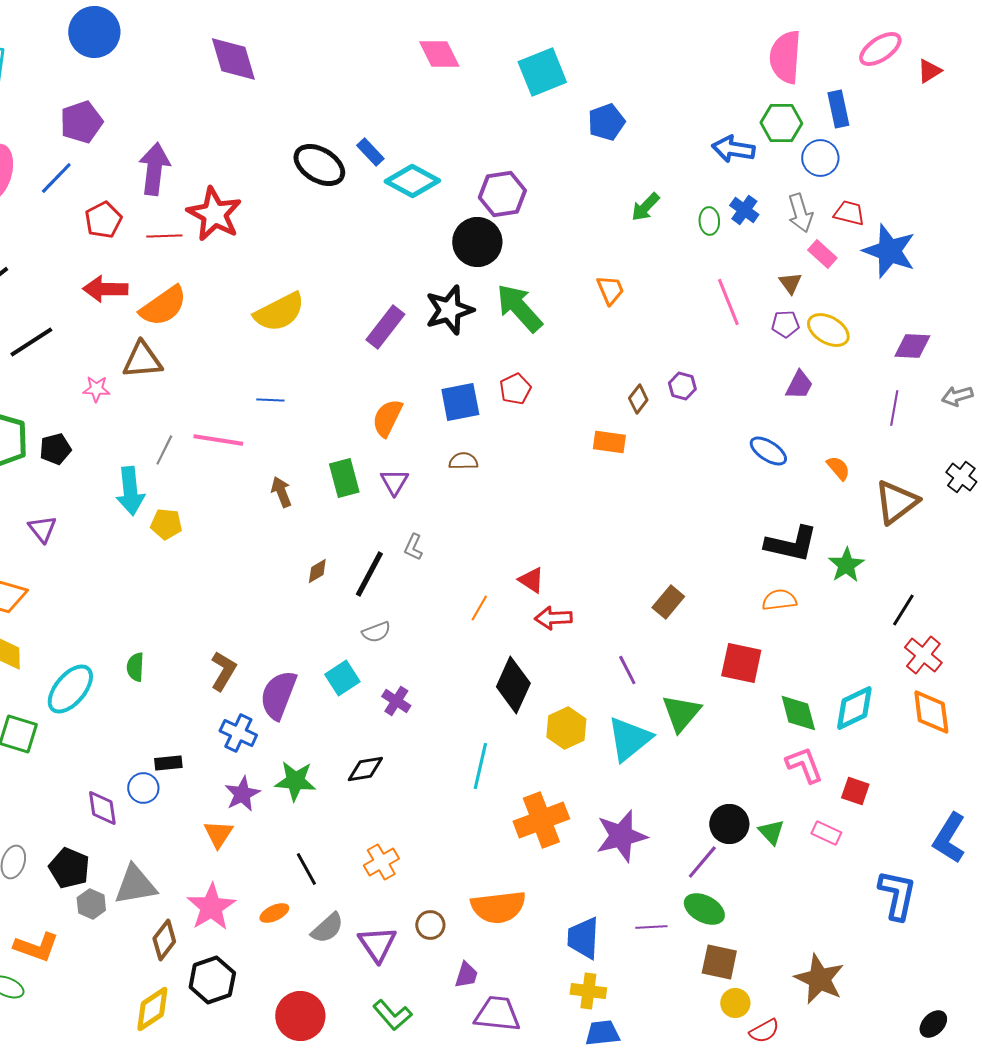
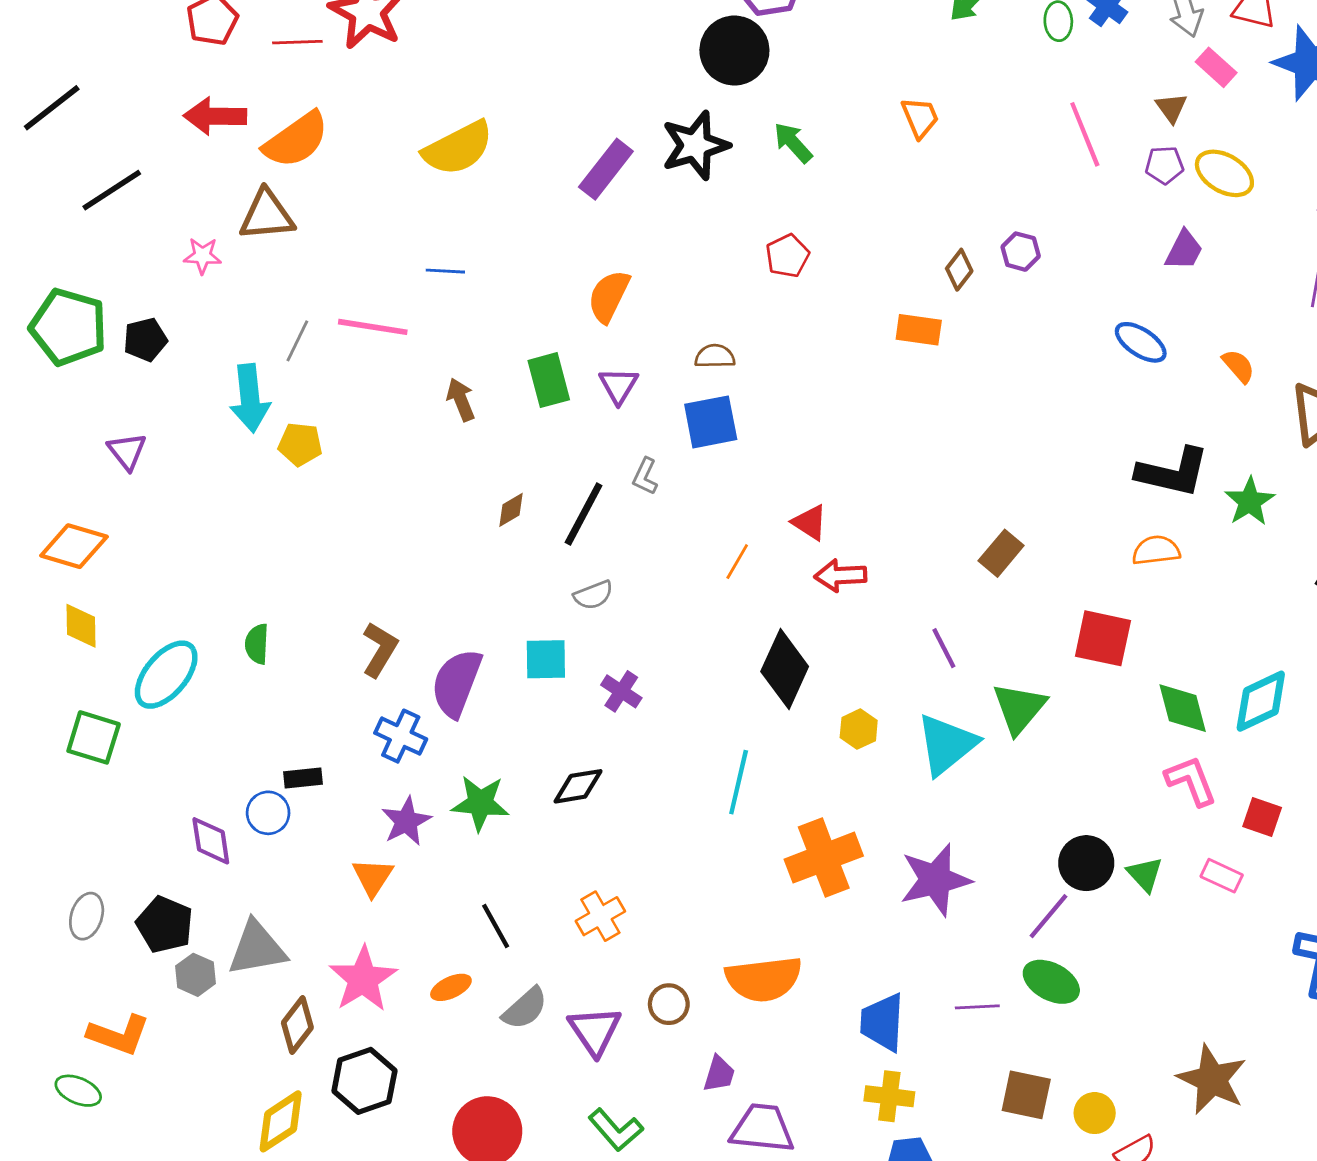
green arrow: (519, 308) -> (793, 143), size x0.6
blue square: (460, 402) -> (711, 422), moved
cyan square: (342, 678) -> (546, 659), turned 32
yellow hexagon: (566, 728) -> (859, 729), size x0.7
brown square: (719, 962) -> (1026, 1095), moved

